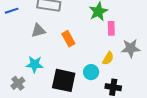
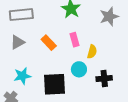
pink rectangle: (111, 28) -> (75, 40), moved
gray star: (131, 48) -> (109, 17), moved

